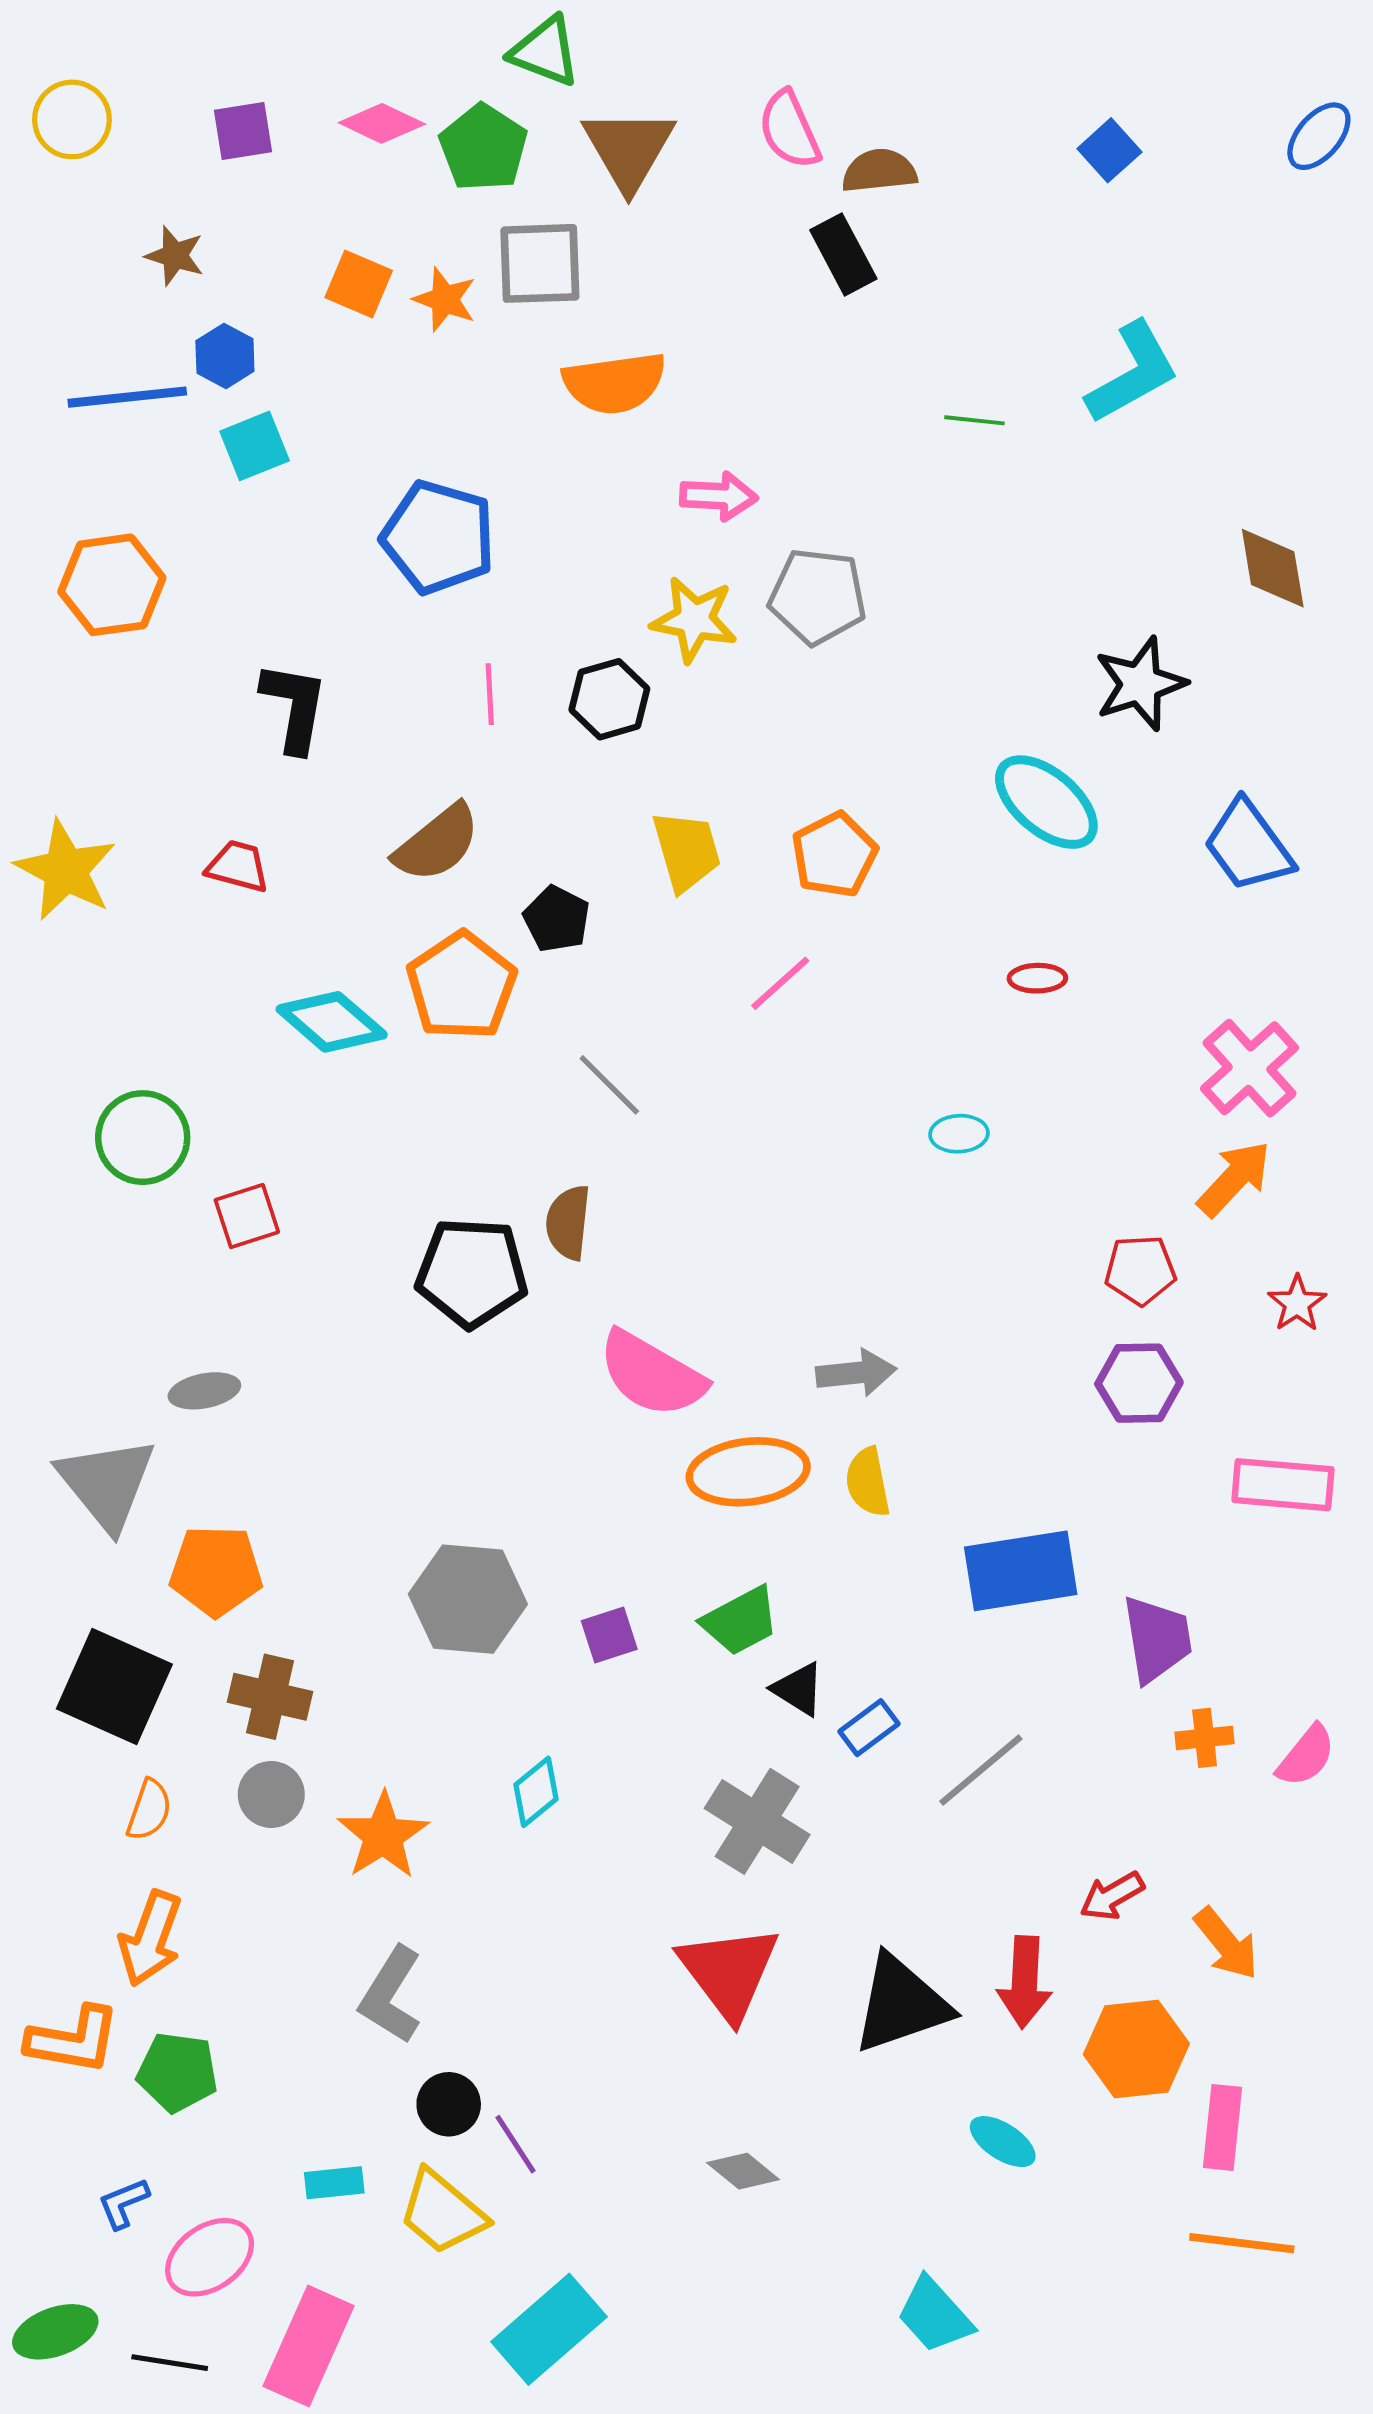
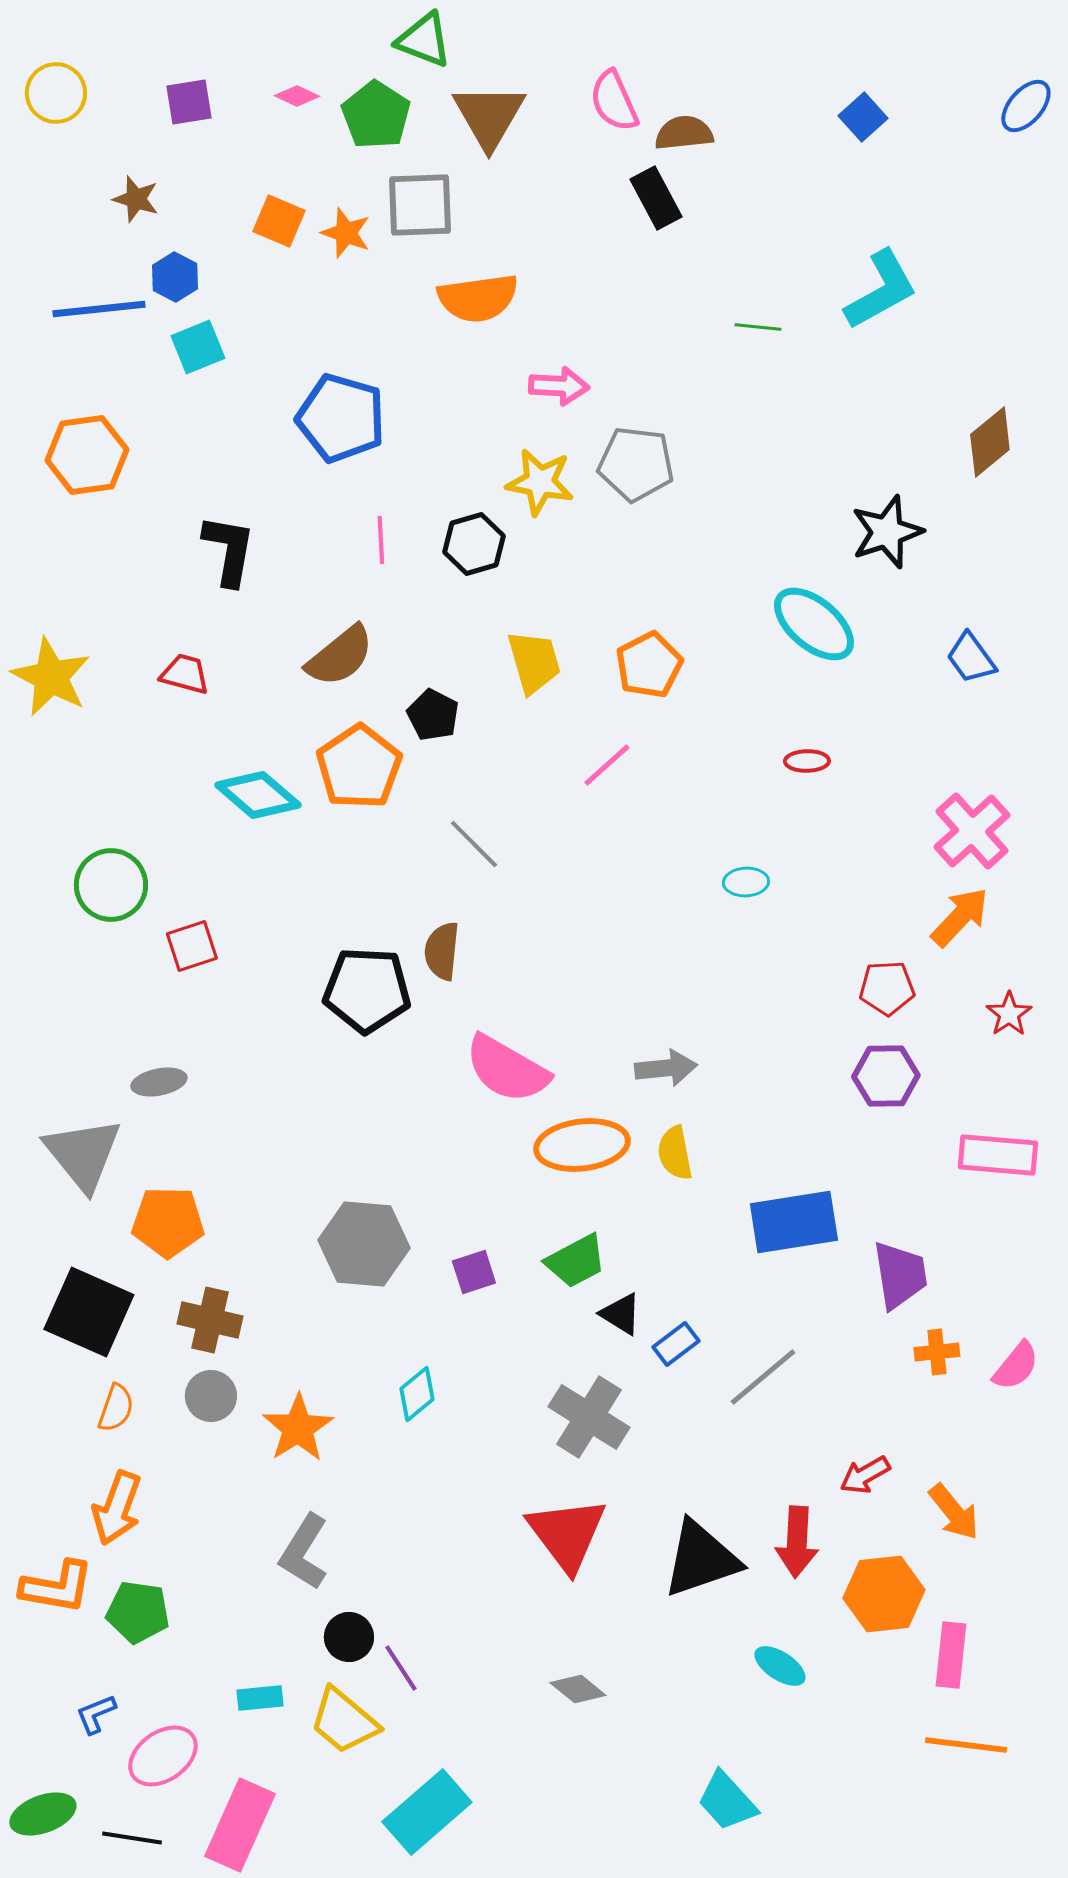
pink diamond: (382, 123) -> (297, 96), size x0.7
brown diamond: (1273, 568) -> (990, 442), turned 60
blue trapezoid: (1248, 846) -> (971, 658), size x0.7

